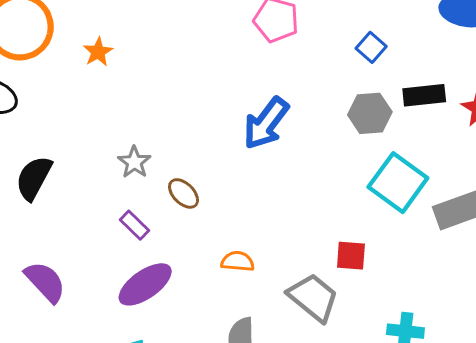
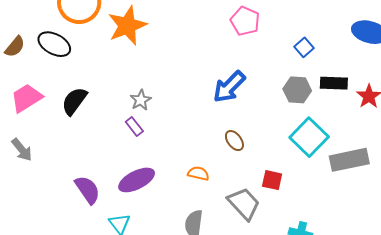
orange star: (98, 52) -> (127, 26), size x2.0
brown ellipse: (184, 193) -> (234, 141), moved
purple rectangle: (134, 225) -> (134, 127), moved
purple semicircle: (45, 282) -> (87, 190), moved

